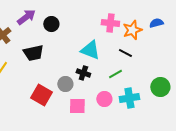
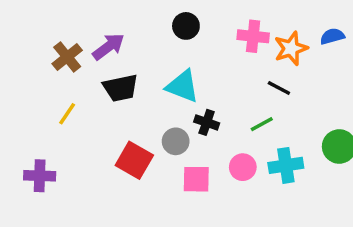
purple arrow: (26, 17) -> (108, 47), moved
black circle: (51, 24) -> (186, 26), moved
cyan triangle: (90, 50) -> (183, 86), moved

